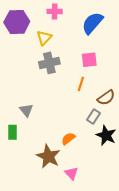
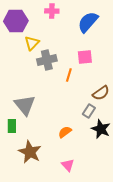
yellow triangle: (44, 38) -> (32, 43), moved
orange line: (81, 84) -> (69, 75), moved
gray triangle: (26, 110) -> (25, 105), size x1.6
brown star: (48, 156) -> (30, 152), moved

